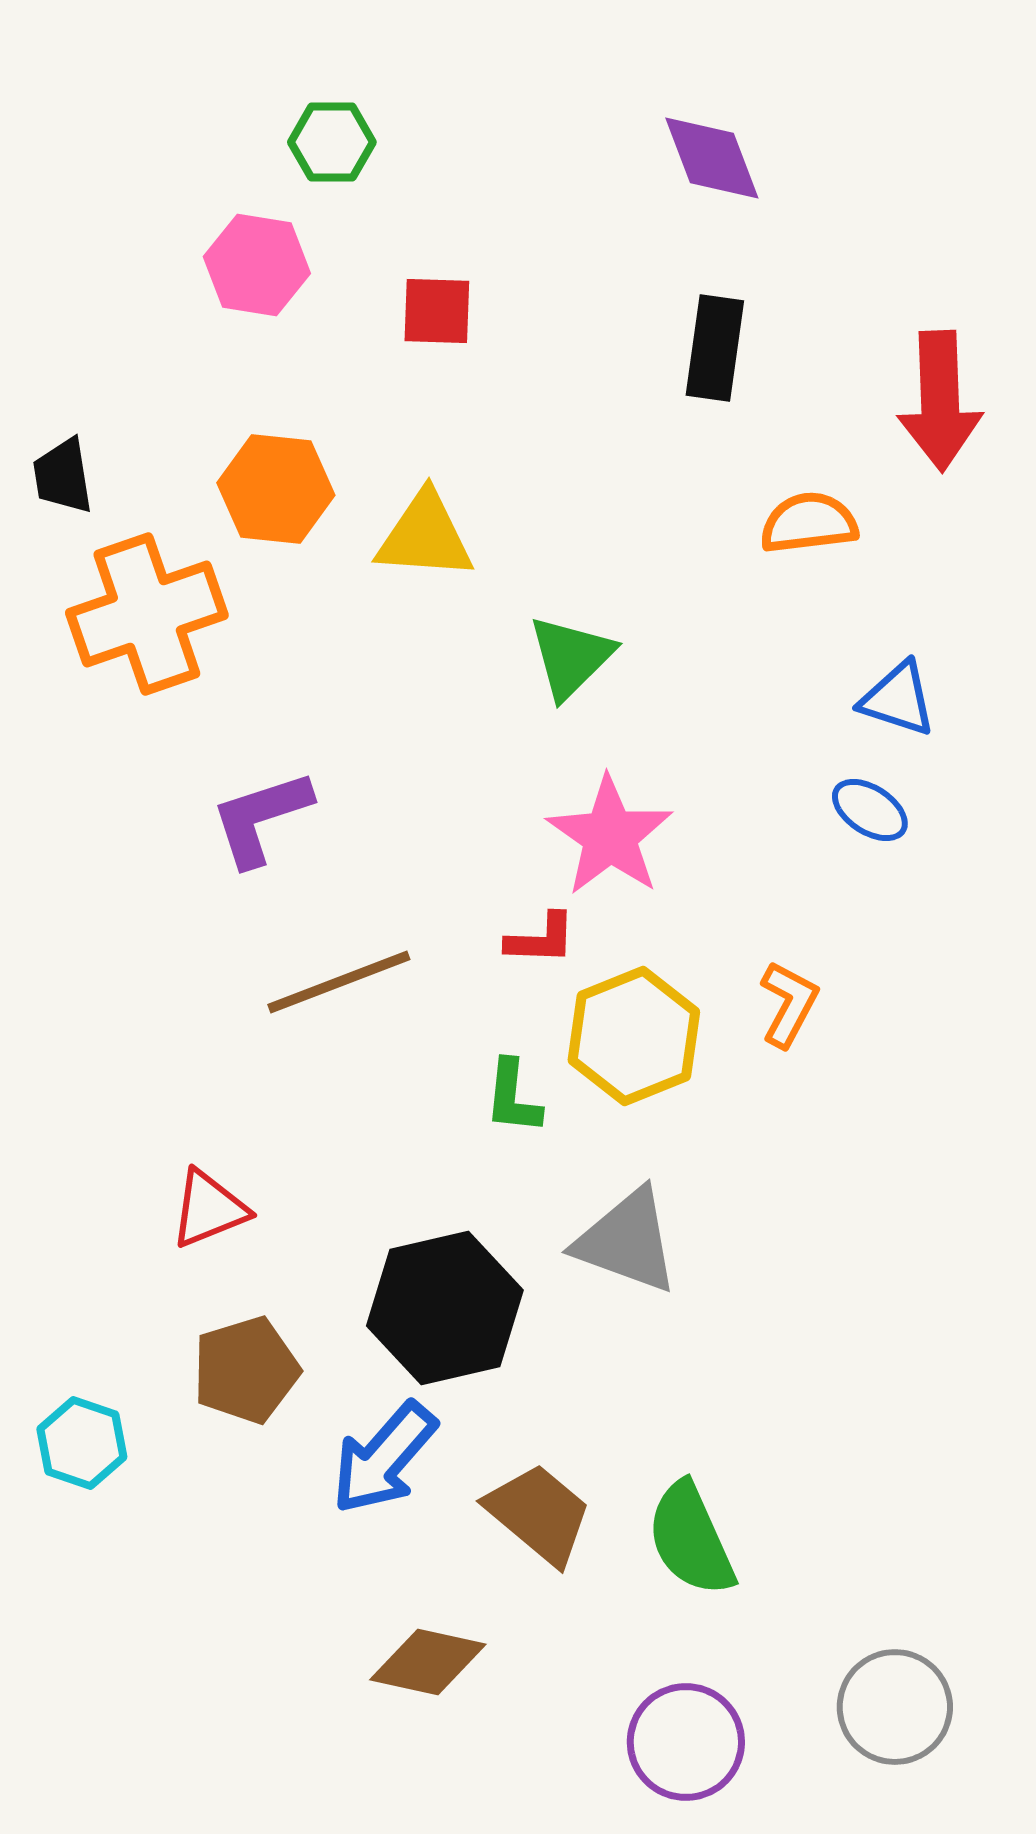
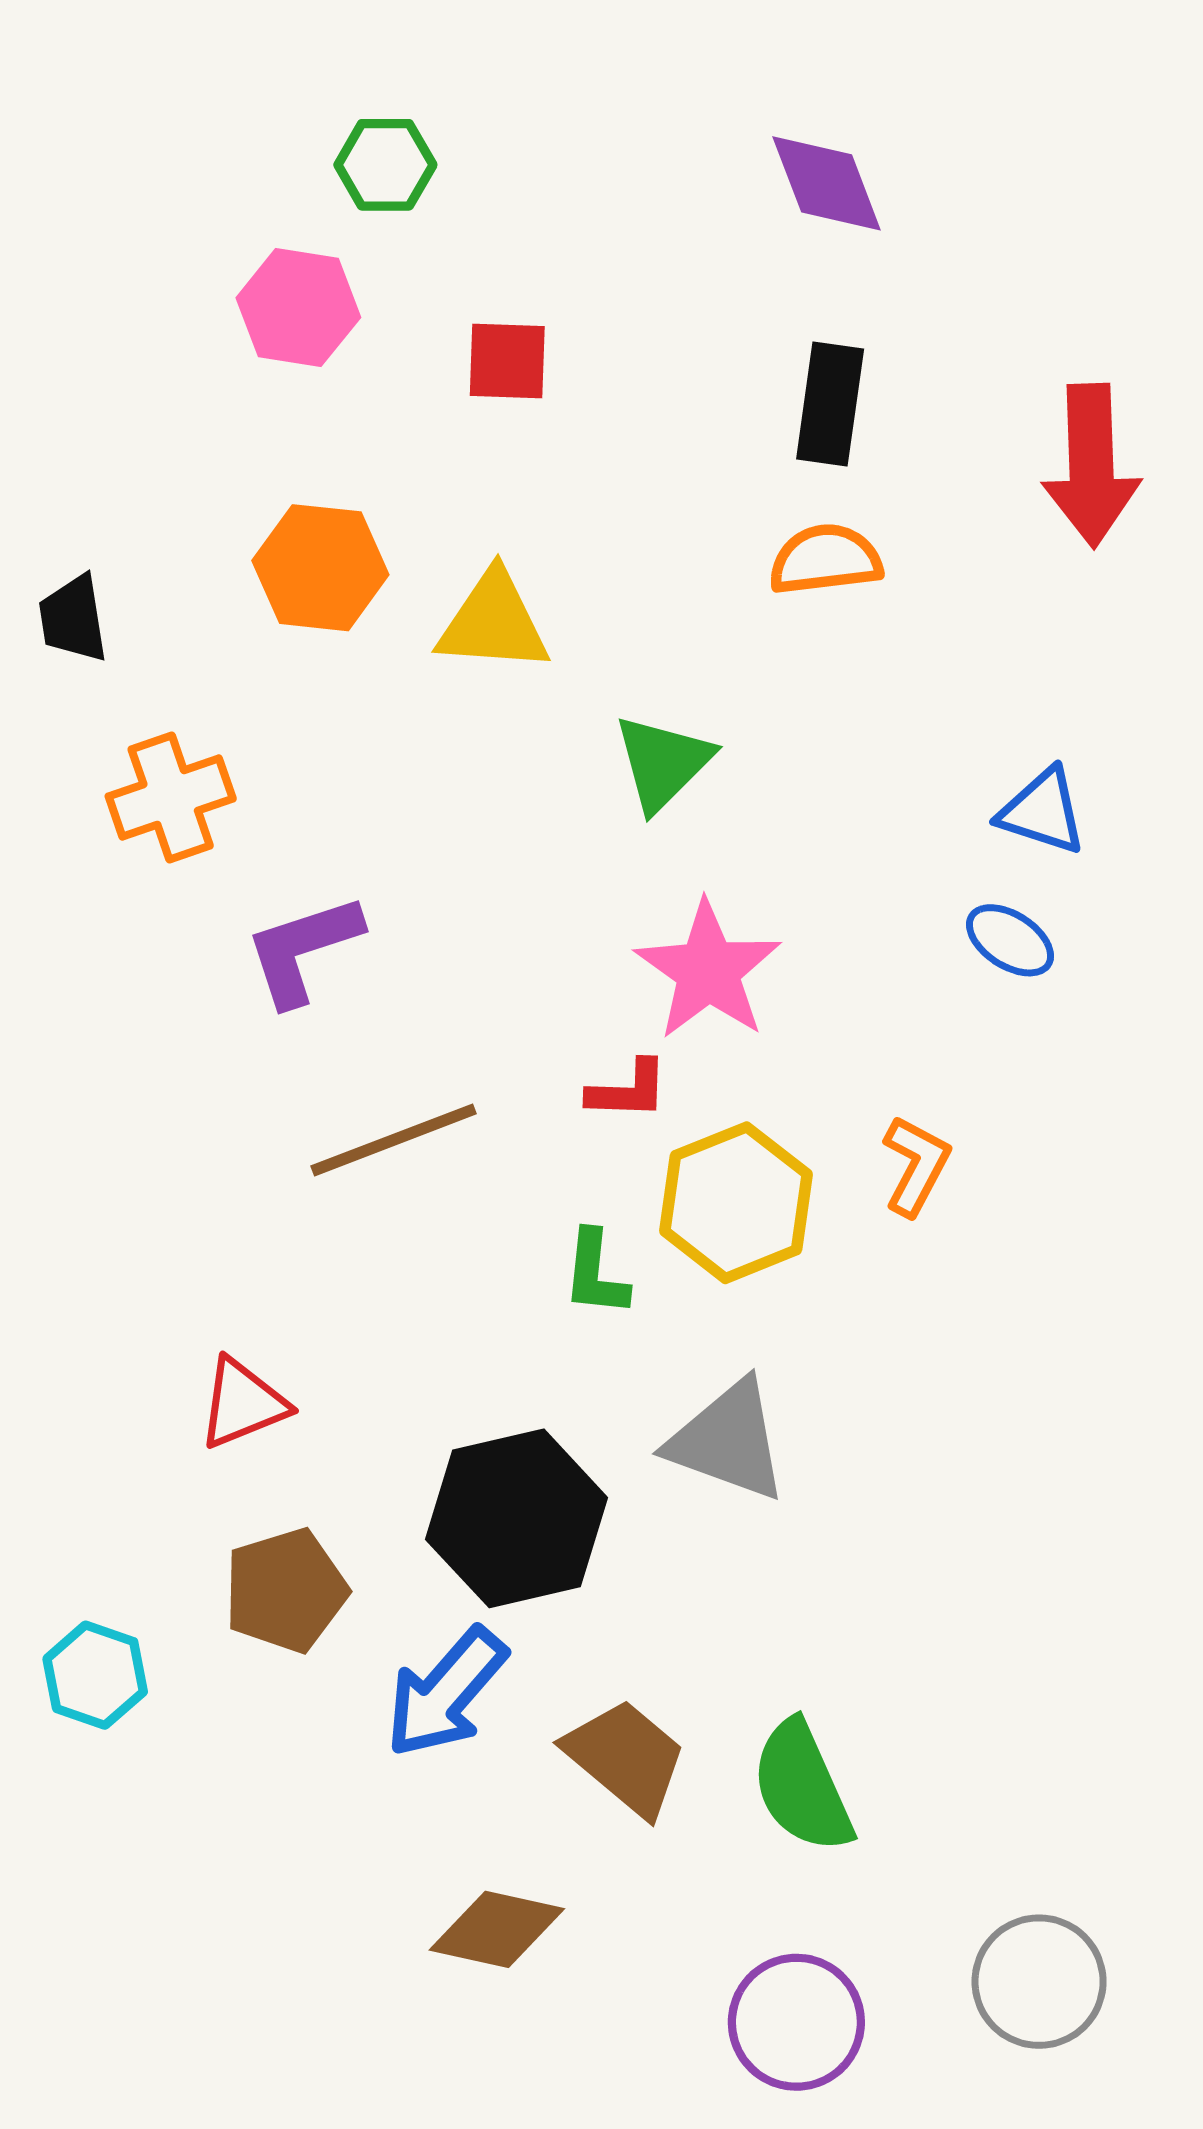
black trapezoid: (63, 476) -> (73, 619), moved
orange semicircle: (809, 523) -> (825, 560), moved
orange cross: (147, 614) -> (171, 797), moved, size x0.7

